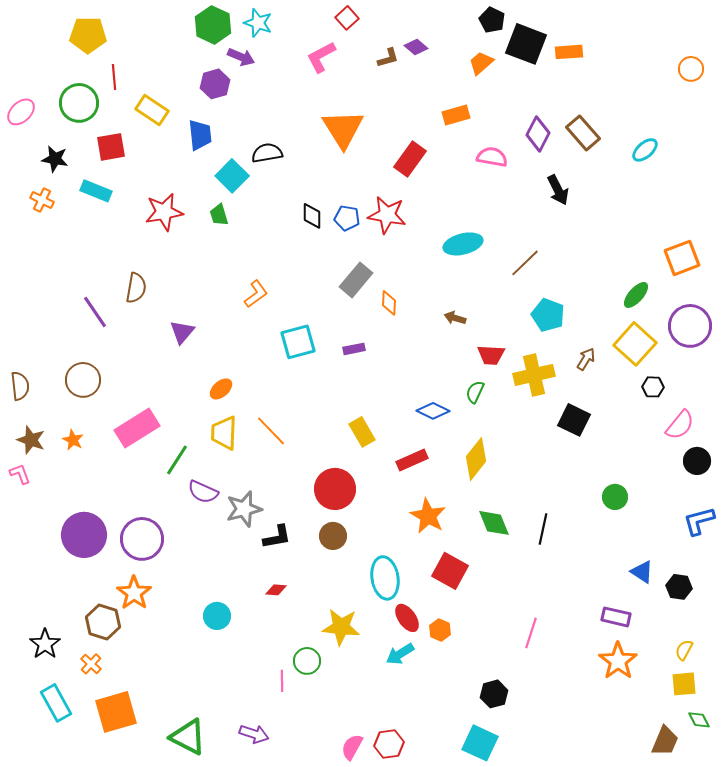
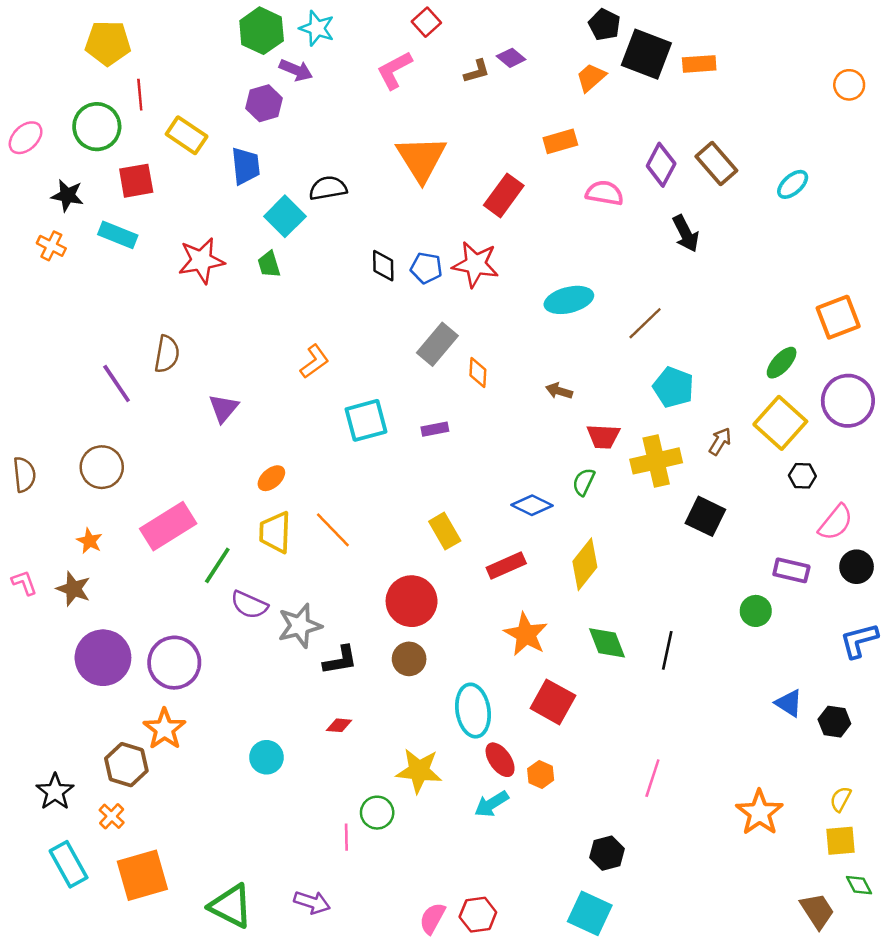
brown star: (31, 440) -> (73, 589), moved
purple rectangle: (616, 617) -> (791, 570), moved
brown trapezoid: (665, 741) -> (817, 911), turned -56

